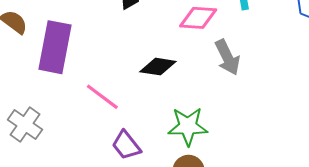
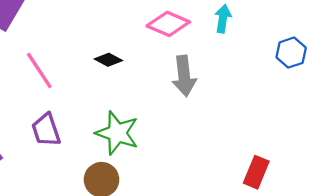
black diamond: (158, 67) -> (108, 60), size x0.7

